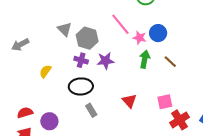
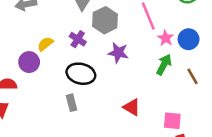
purple cross: (81, 60) -> (78, 39), moved
red triangle: (129, 101) -> (132, 107), turned -35
gray rectangle: (91, 110) -> (72, 103), moved
purple circle: (49, 121) -> (29, 62), moved

